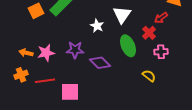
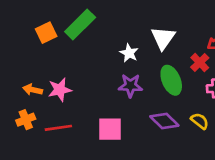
purple star: (75, 50) -> (130, 86), moved
purple diamond: (100, 63) -> (164, 121), moved
pink square: (70, 92) -> (110, 129), moved

